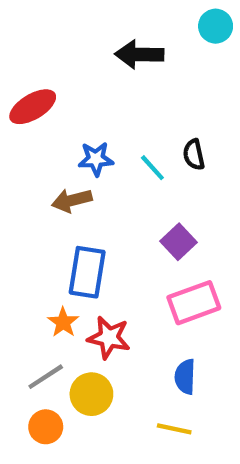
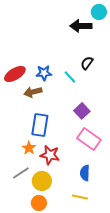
black arrow: (139, 54) -> (81, 26), moved
red ellipse: (33, 107) -> (15, 74), moved
black semicircle: (194, 155) -> (87, 63), moved, turned 48
pink rectangle: (194, 303) -> (89, 139), turned 55
orange circle: (46, 427) -> (39, 203), moved

